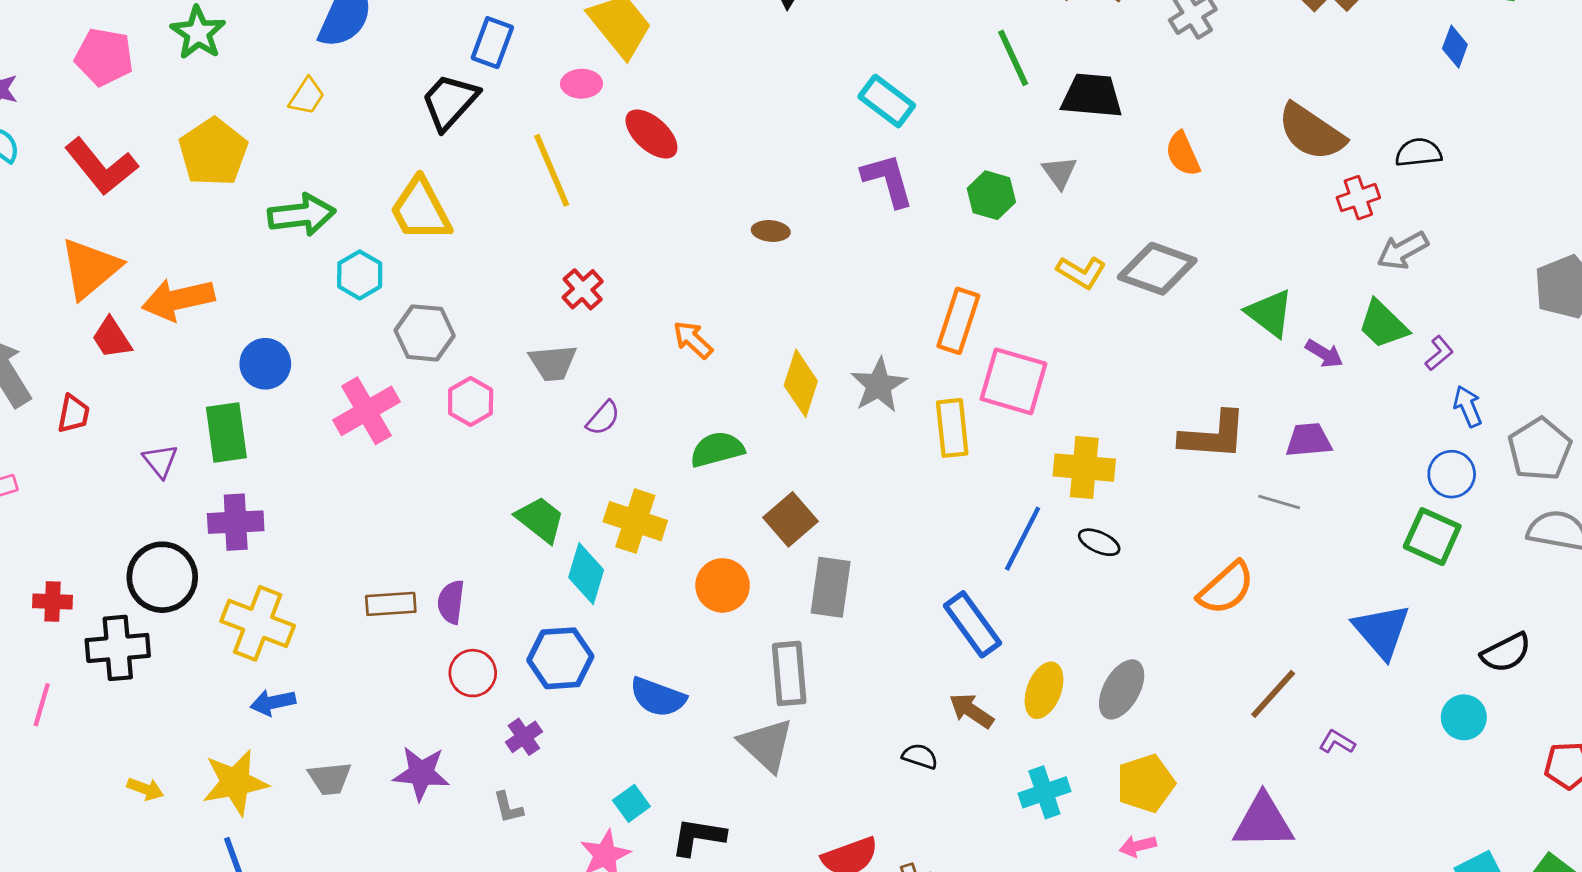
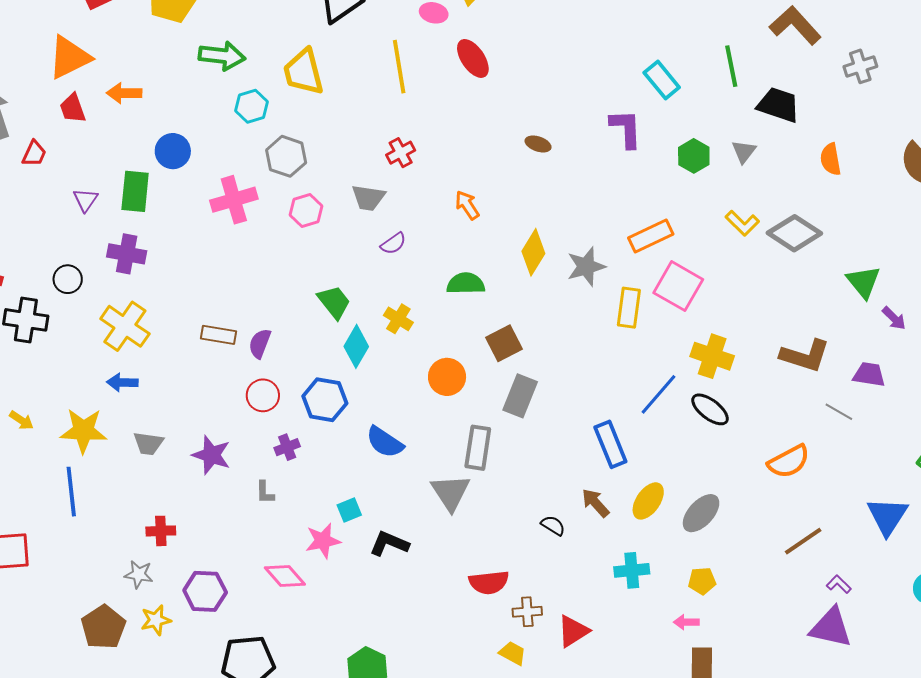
cyan rectangle: (887, 101) -> (662, 80), moved
orange arrow: (178, 299) -> (124, 93), size x0.7
orange rectangle: (958, 321) -> (651, 236), turned 33
yellow cross: (635, 521) -> (398, 319), size x0.7
black ellipse: (1099, 542) -> (710, 409), size x1.4
black circle: (162, 577) -> (68, 279), size x0.6
yellow pentagon: (1146, 783) -> (702, 581), size x0.7
purple triangle: (1263, 821) -> (831, 628), moved

